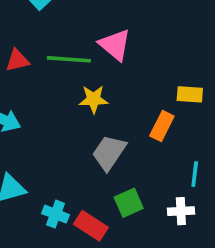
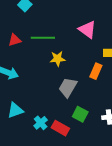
pink triangle: (115, 45) -> (87, 30), moved
green square: (129, 203) -> (80, 114), turned -35
cyan cross: (56, 214) -> (41, 123), turned 32

